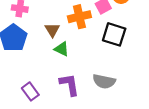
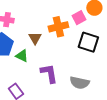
green triangle: (62, 49) -> (22, 56), moved
purple L-shape: (69, 85) -> (49, 73), moved

